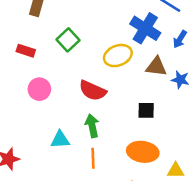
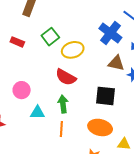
yellow ellipse: (118, 56) -> (73, 50), moved
pink circle: (39, 89) -> (22, 90), moved
black square: (146, 110) -> (106, 96), size x1.5

